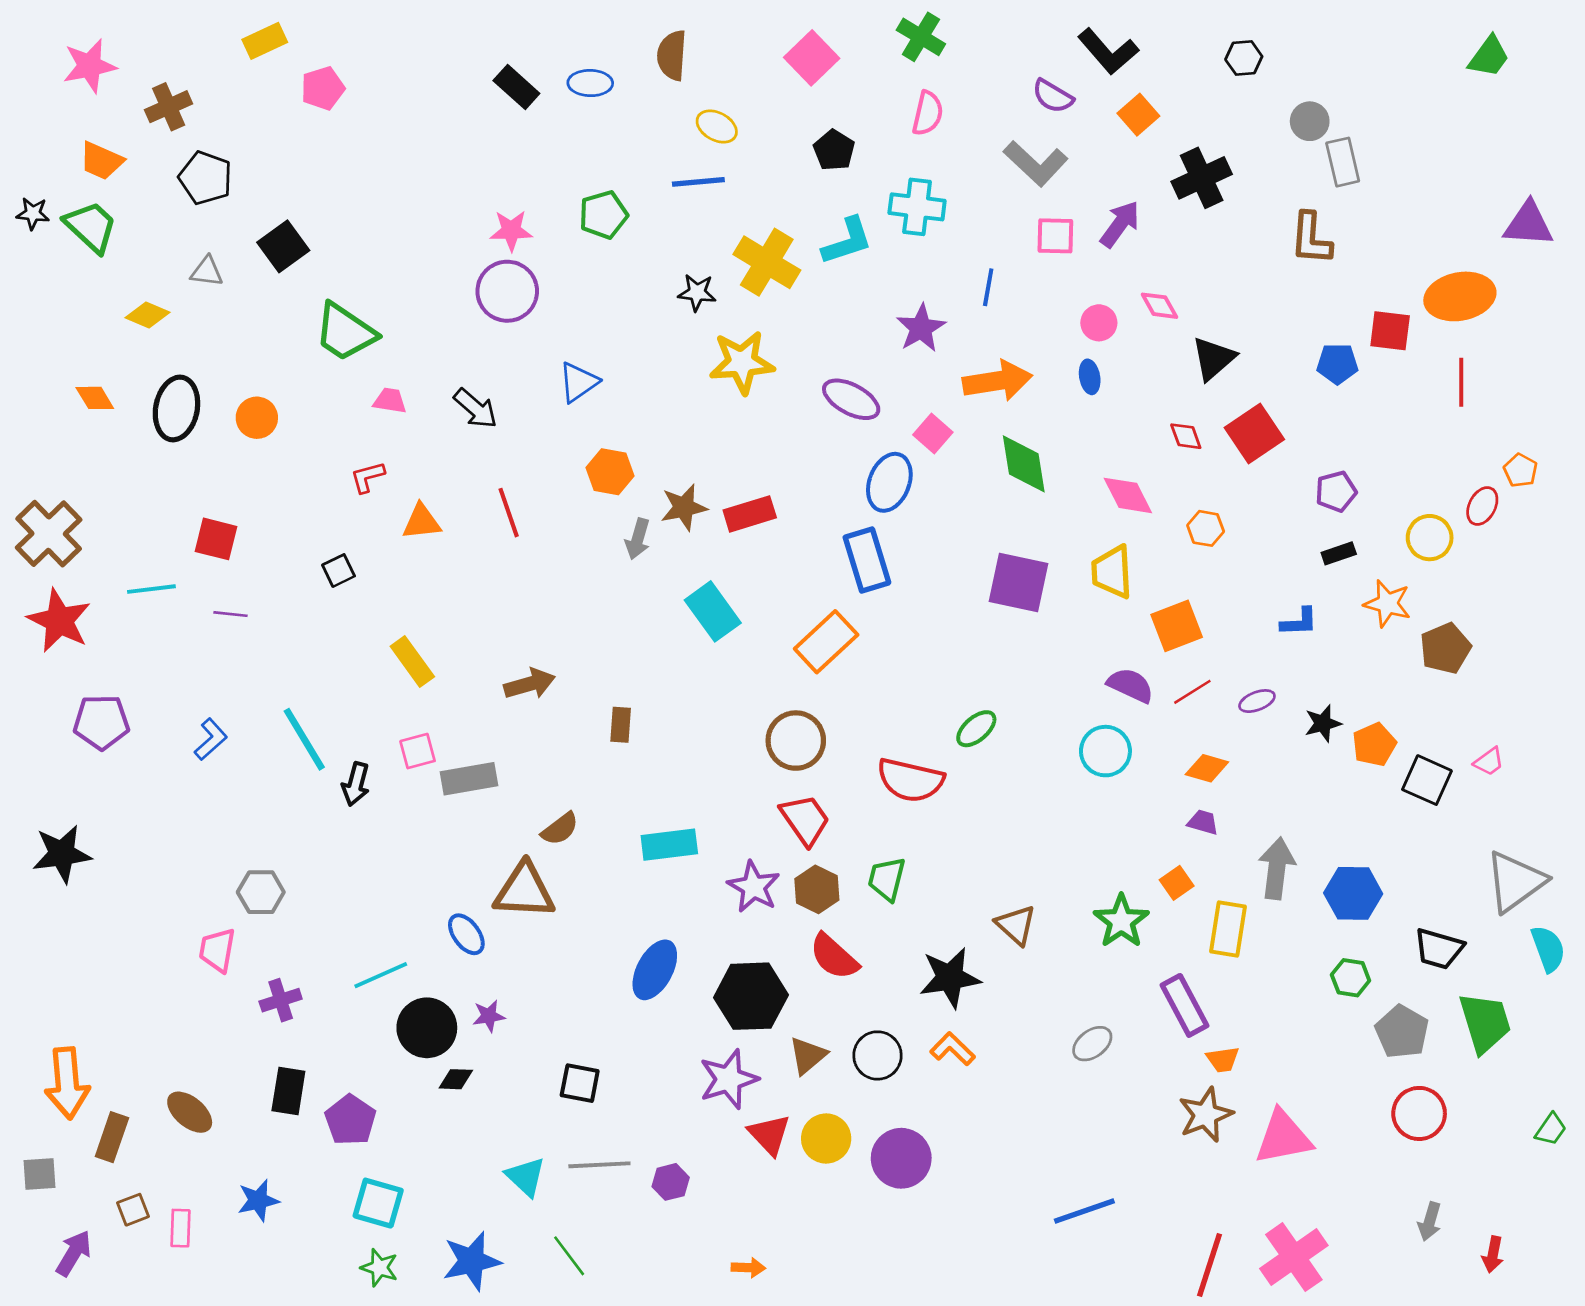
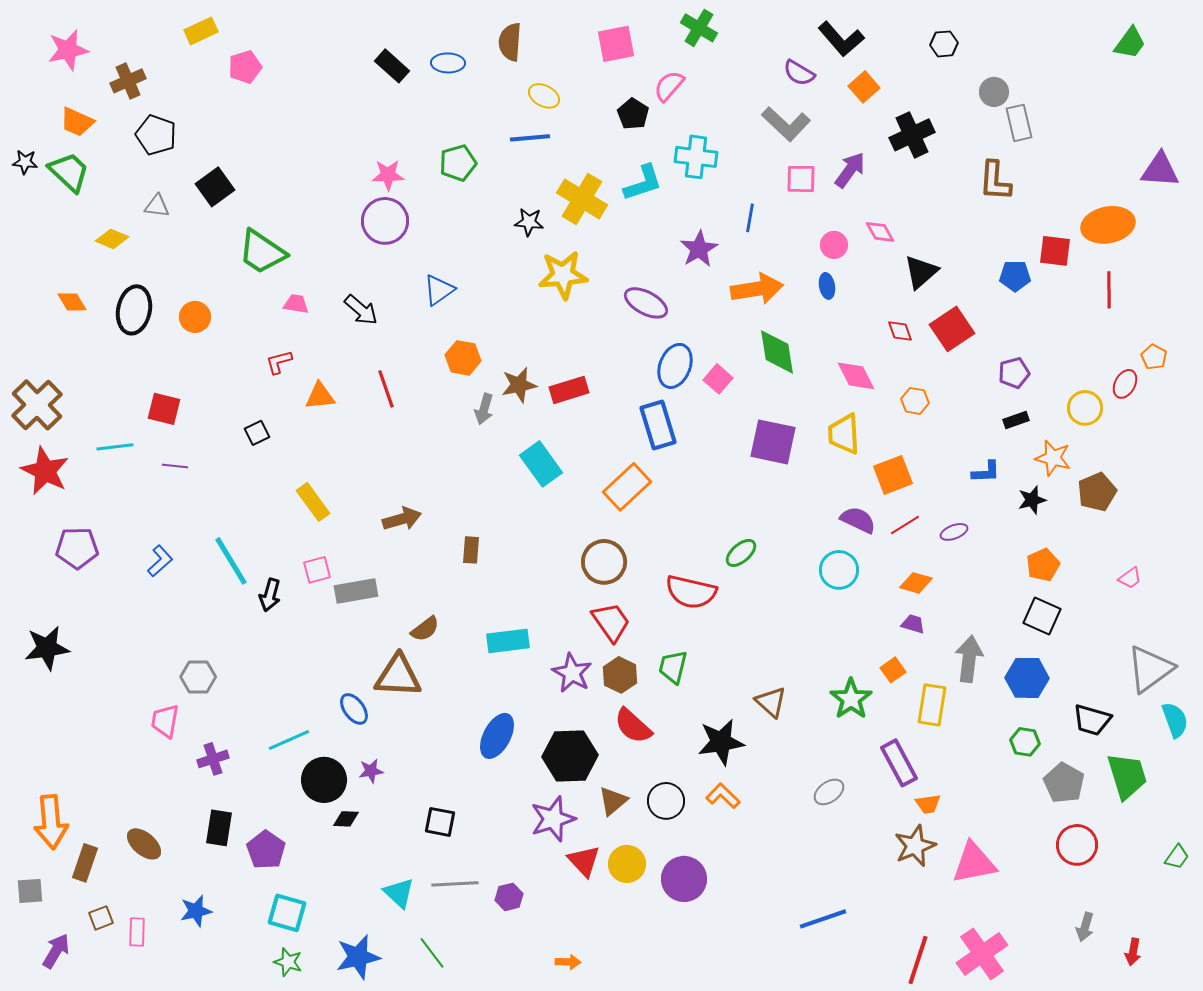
pink square: (812, 58) -> (616, 44), turned 33
pink semicircle: (928, 113) -> (669, 86), moved, turned -152
pink square: (933, 434) -> (718, 379), moved
black star: (1323, 723) -> (1032, 500), moved
black square: (1427, 780) -> (1042, 616), moved

